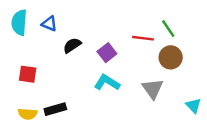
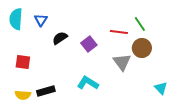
blue triangle: (49, 24) -> (41, 20), turned 40
cyan L-shape: (107, 83) -> (88, 83), moved
gray triangle: (153, 89) -> (122, 62), moved

